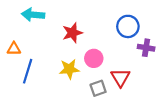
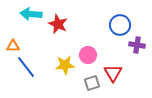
red star: (72, 33) -> (58, 24), moved, turned -30
blue line: (28, 71) -> (26, 67), turned -55

